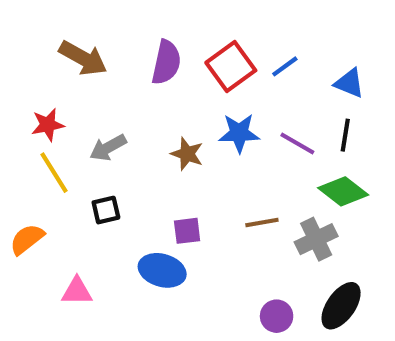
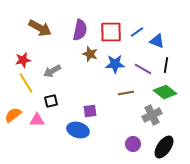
red square: (231, 66) -> (111, 32), turned 35
blue triangle: (349, 83) -> (157, 41), moved
brown star: (187, 154) -> (90, 54), moved
brown line: (262, 223) -> (126, 93), moved
pink triangle: (77, 291) -> (37, 120), moved
purple circle: (277, 316) -> (133, 144), moved

